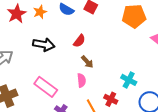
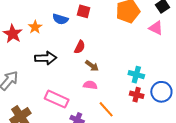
pink semicircle: (81, 80) -> (90, 85), turned -64
red cross: (111, 99) -> (137, 95), moved

